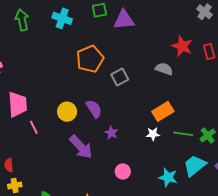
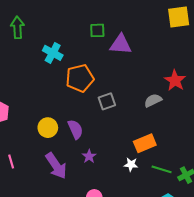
cyan cross: (62, 18) -> (53, 53), moved
gray semicircle: (164, 69) -> (153, 100), turned -54
pink line: (34, 127) -> (11, 162), moved

